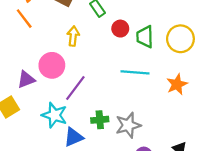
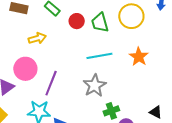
yellow arrow: (73, 36) -> (37, 38), turned 84
green cross: (100, 120) -> (111, 111), moved
gray star: (128, 125) -> (95, 86), moved

